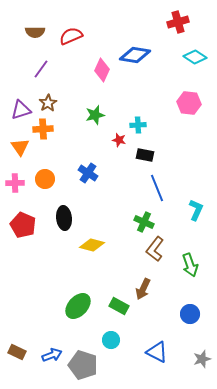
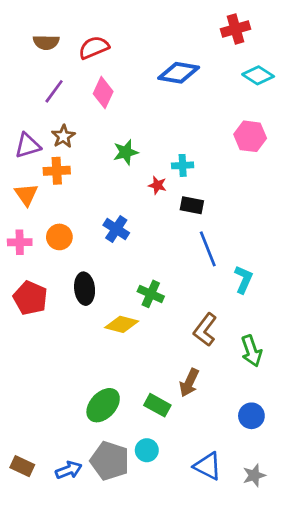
pink diamond: (102, 70) -> (103, 93), moved
cyan L-shape: (196, 210) -> (244, 279), moved
green cross: (144, 222) -> (151, 294), moved
gray star: (202, 359) -> (254, 475), moved
gray pentagon: (83, 365) -> (110, 461), moved

